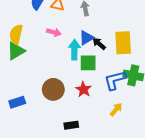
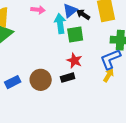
blue L-shape: (115, 80) -> (110, 59), moved
brown circle: (53, 89) -> (41, 80), moved
black rectangle: (71, 125) -> (68, 78), moved

